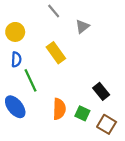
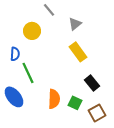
yellow circle: (15, 32) -> (32, 31), moved
yellow rectangle: (56, 53) -> (78, 52), moved
brown square: (107, 124) -> (97, 113), turned 30

